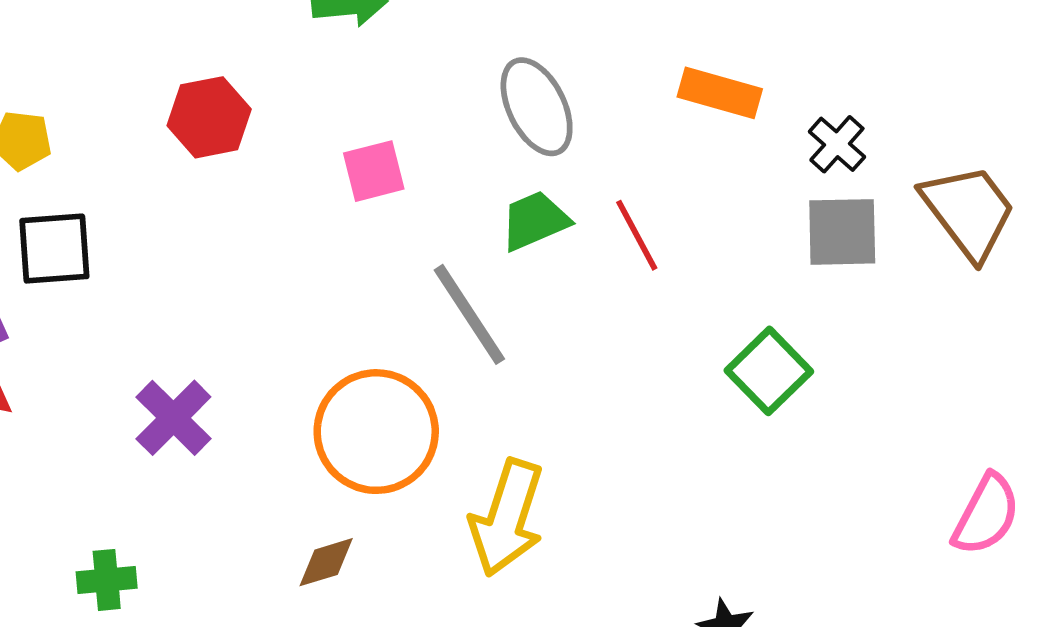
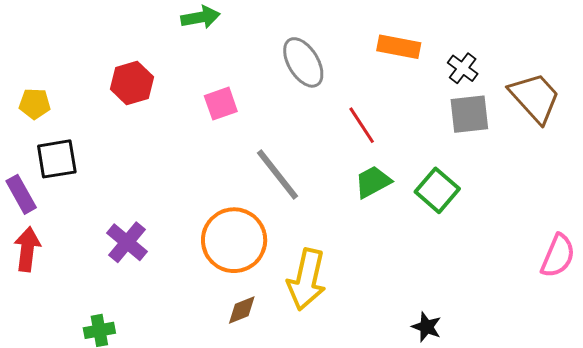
green trapezoid: (535, 221) -> (373, 182), moved
brown diamond: (326, 562) -> (242, 310), moved

